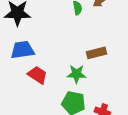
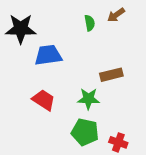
blue trapezoid: (22, 50) -> (48, 55), moved

